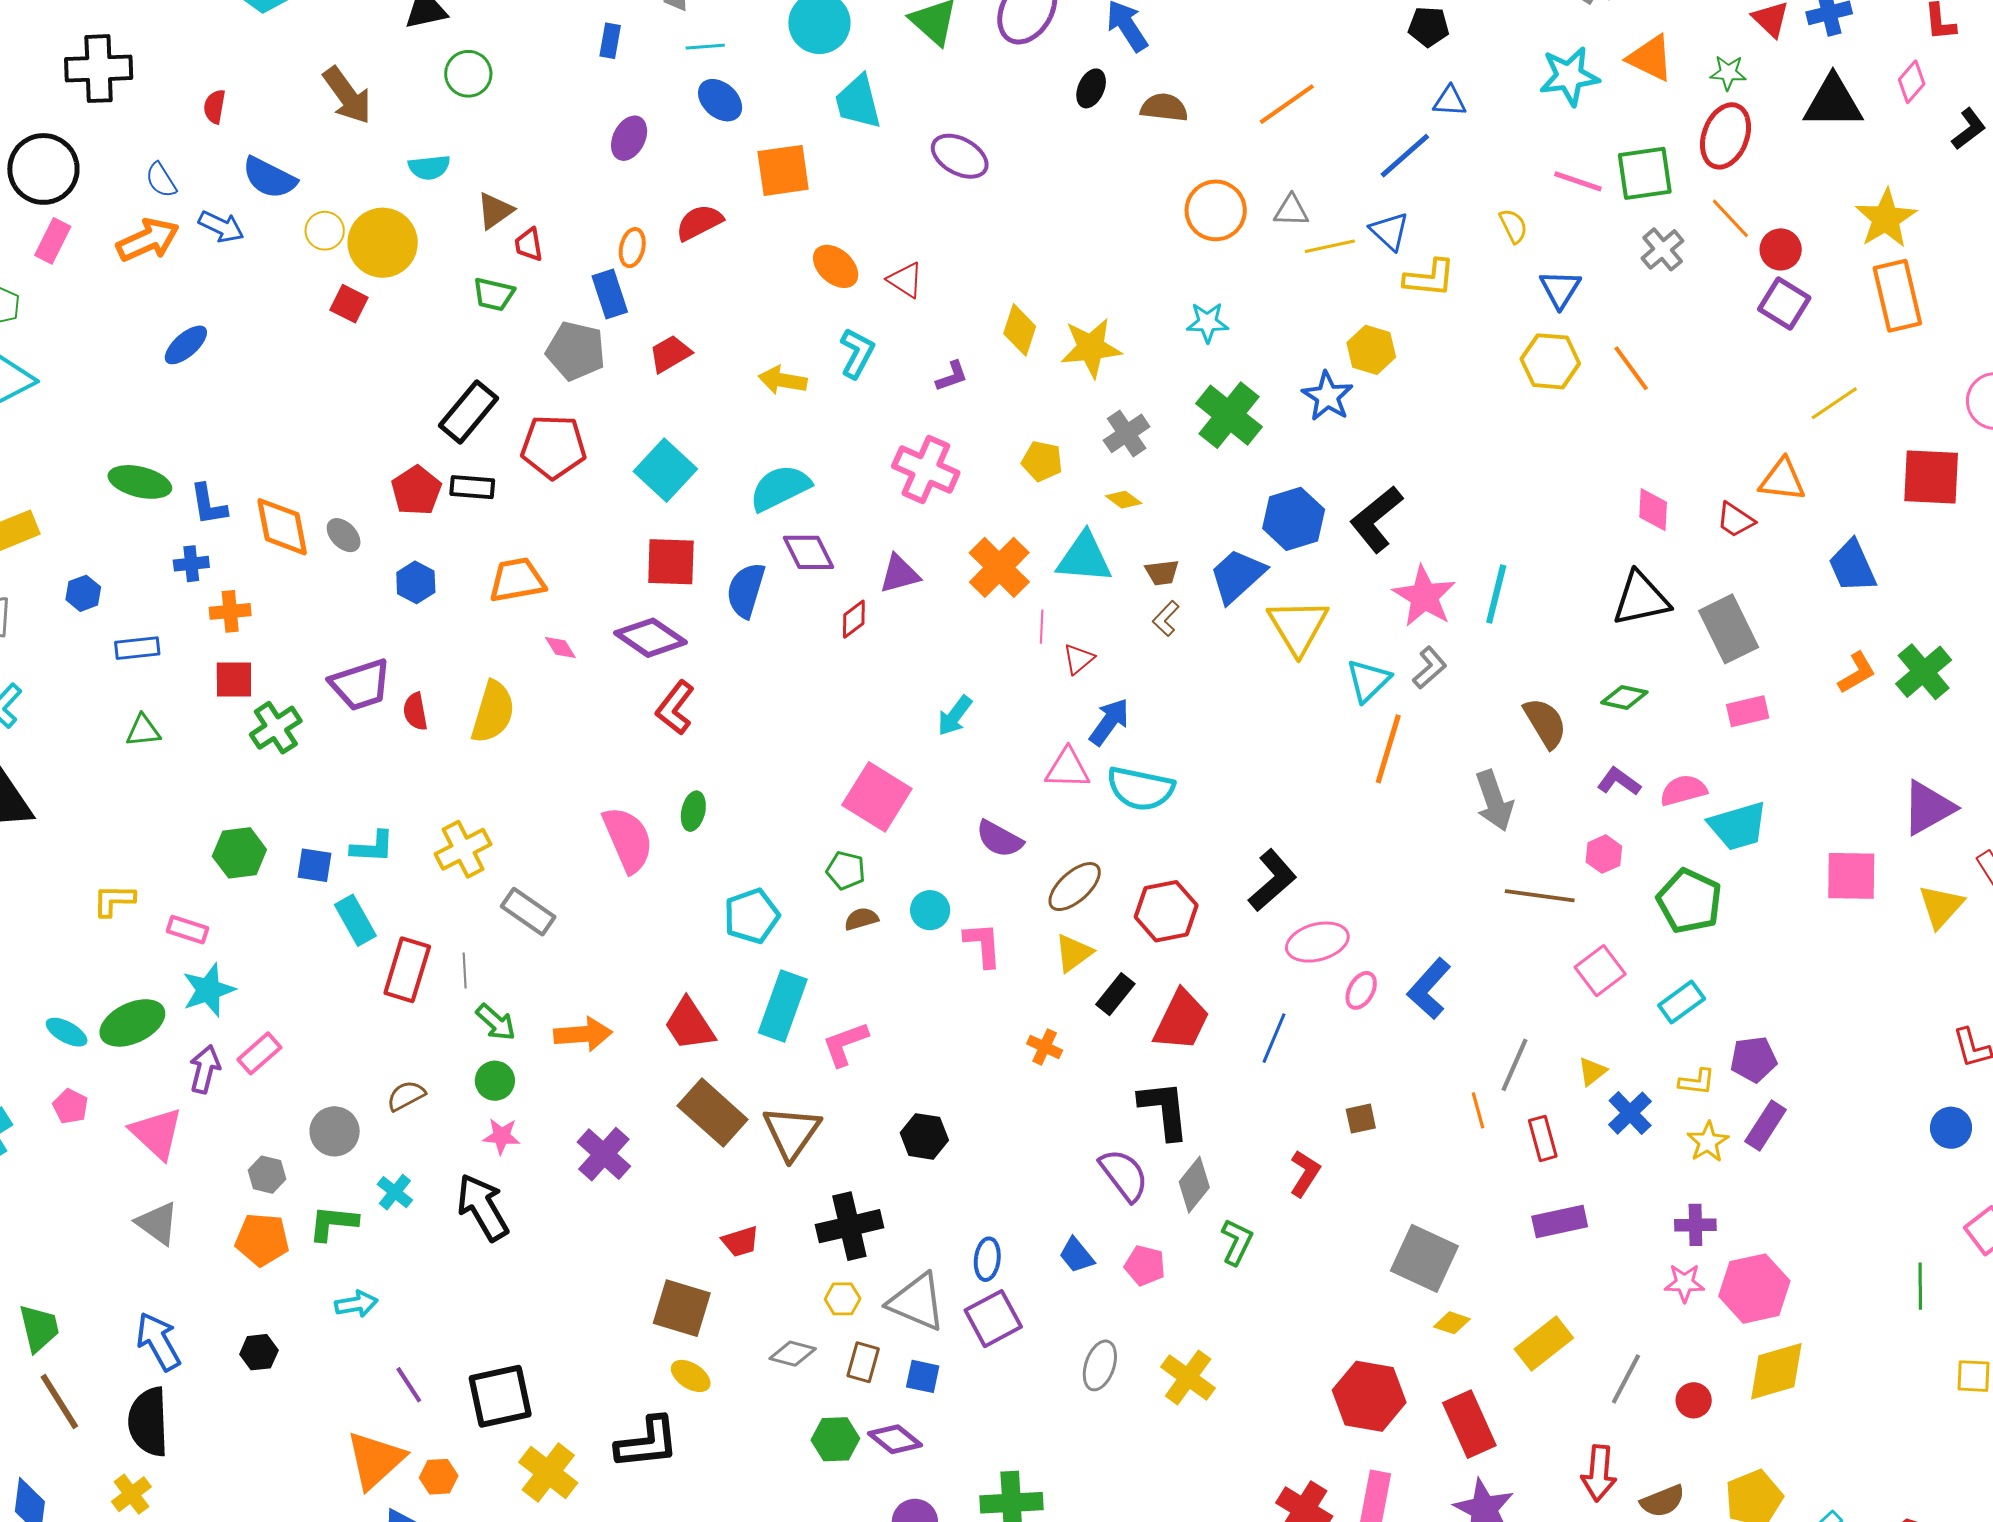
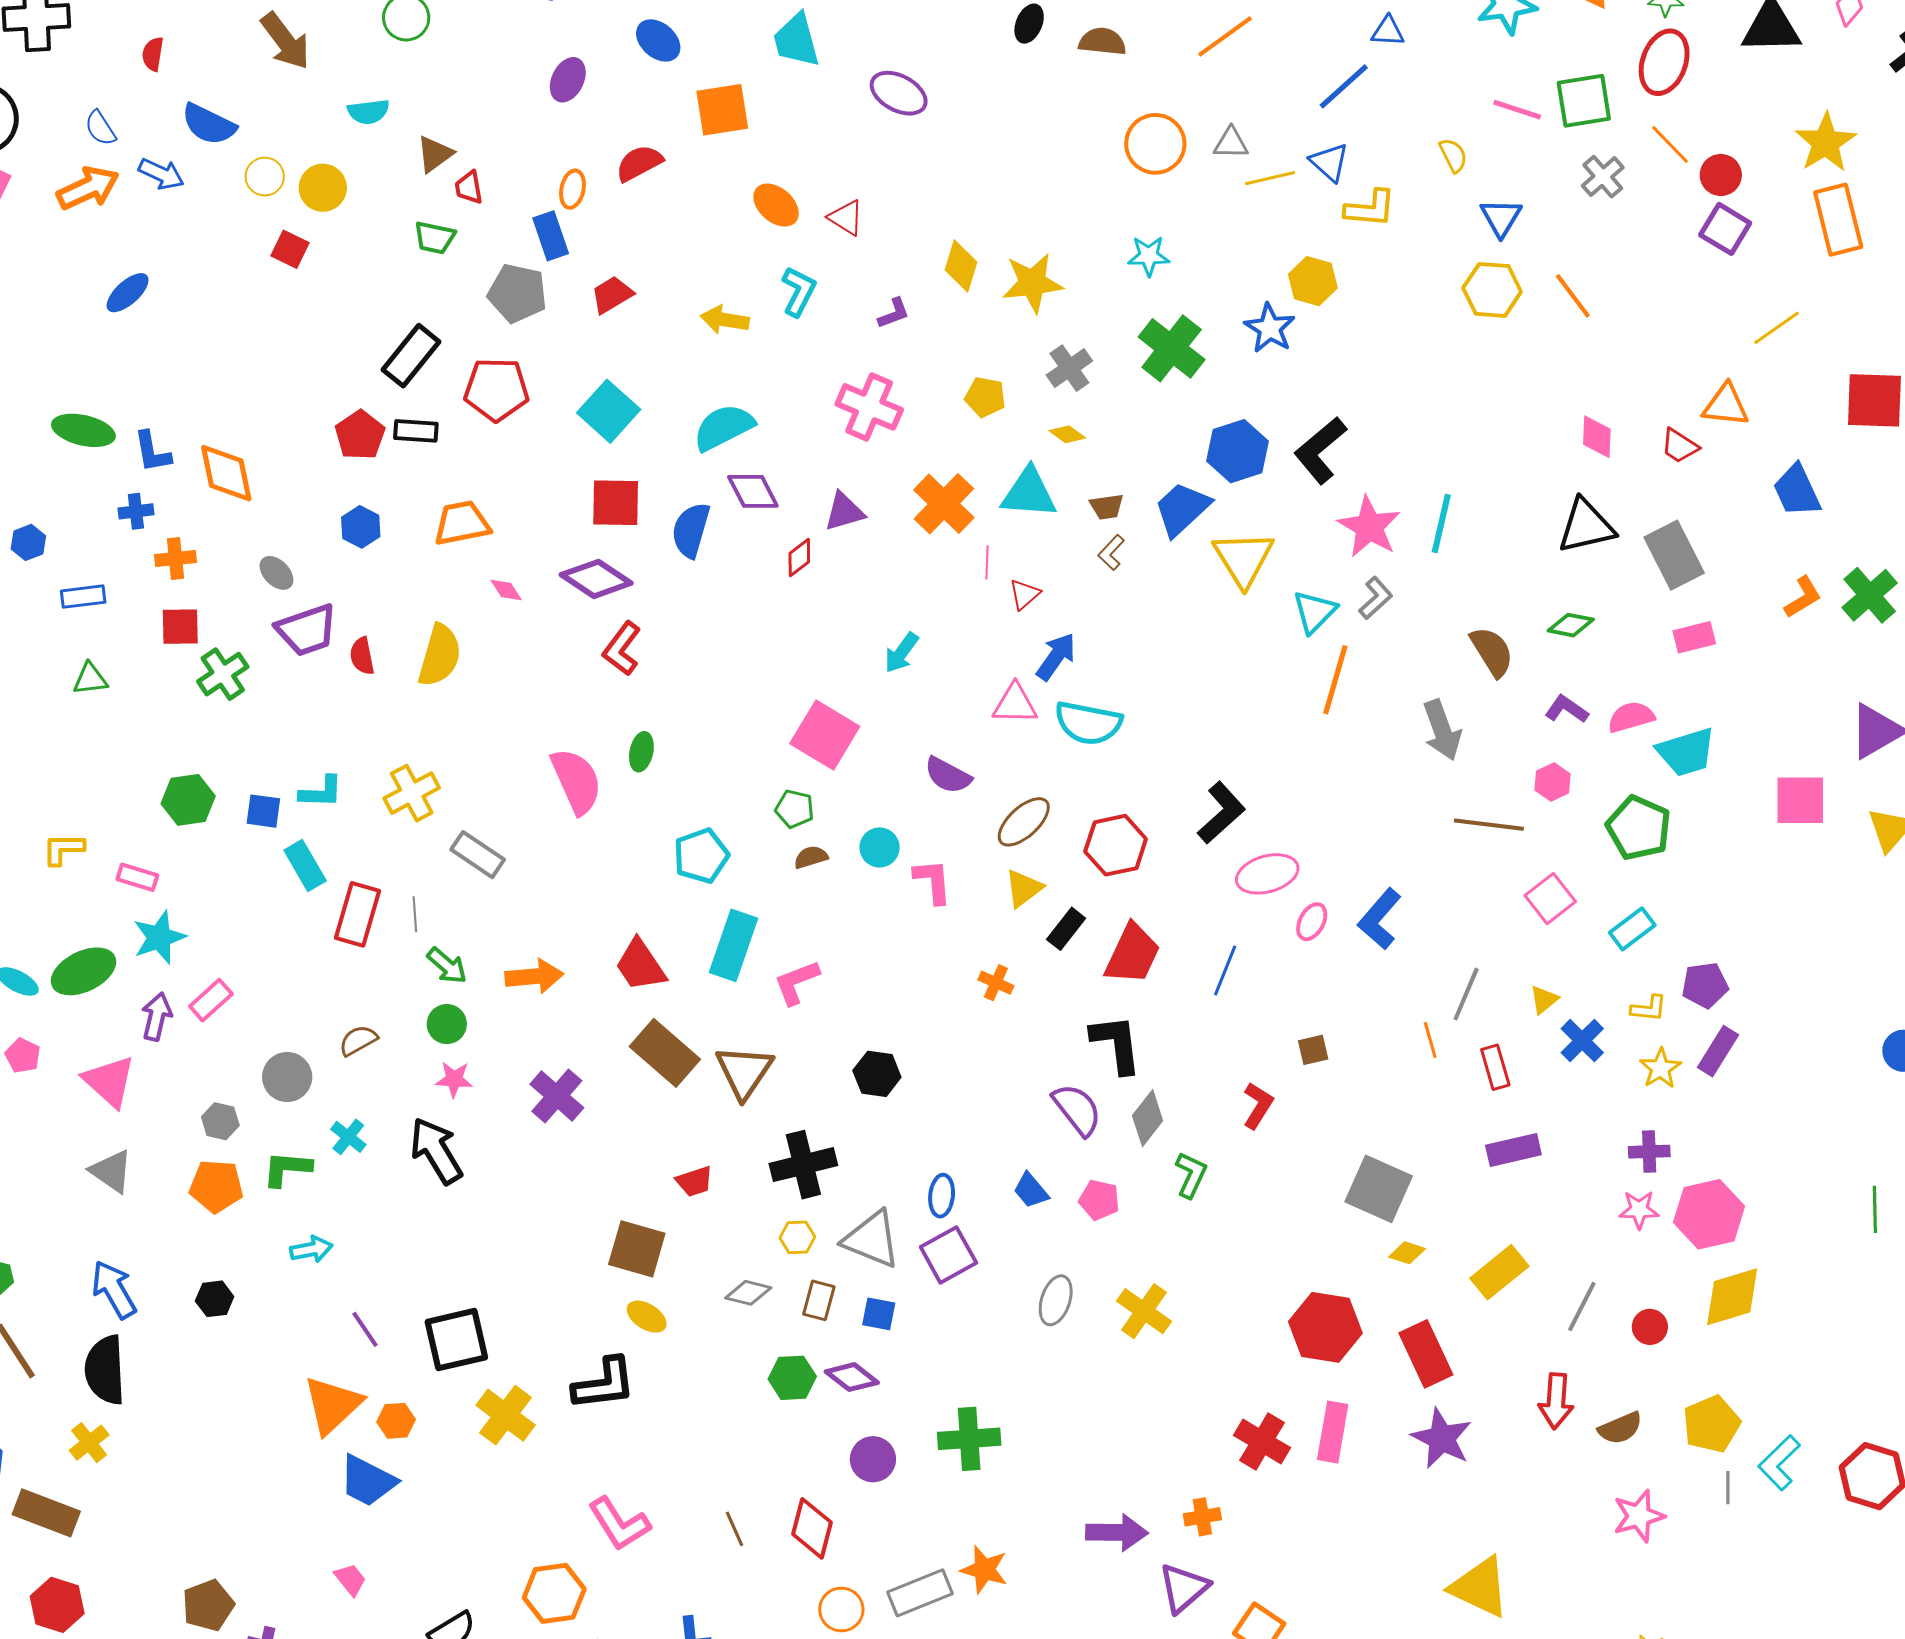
yellow circle: (383, 243) -> (323, 188), size x0.7
gray ellipse: (344, 535) -> (277, 573), moved

